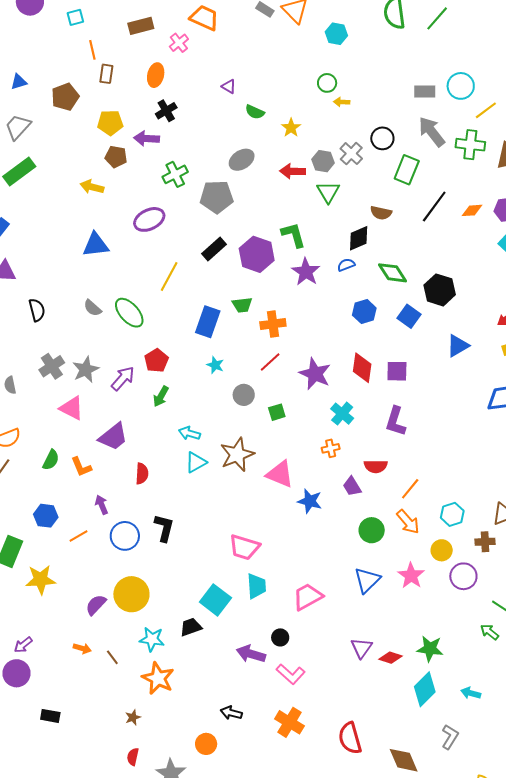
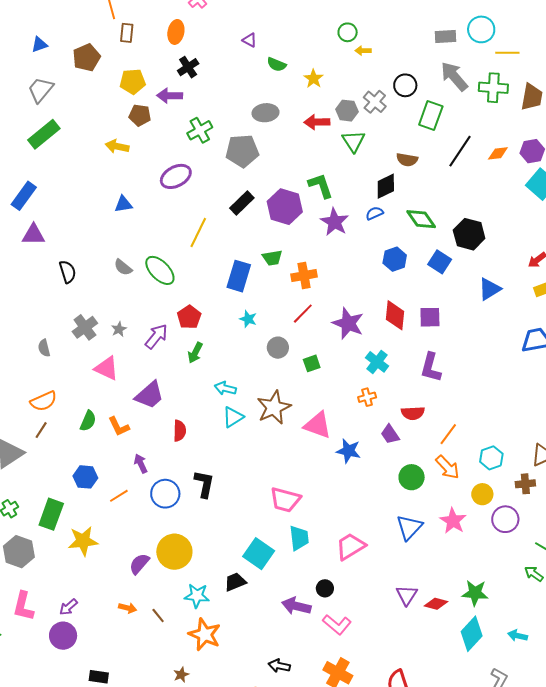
yellow line: (486, 110) -> (507, 53), turned 40
gray ellipse: (242, 160) -> (265, 113), turned 30
blue triangle: (96, 245) -> (123, 204), size x0.7
gray star: (86, 370) -> (119, 329), size x0.6

